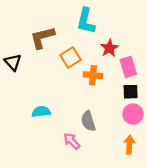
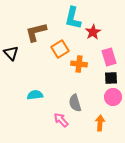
red star: (109, 48) -> (93, 32), moved
orange arrow: (129, 145) -> (100, 123), moved

